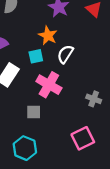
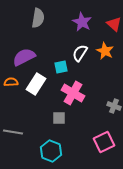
orange star: (48, 36) -> (105, 51), moved
white semicircle: (65, 54) -> (80, 53), moved

